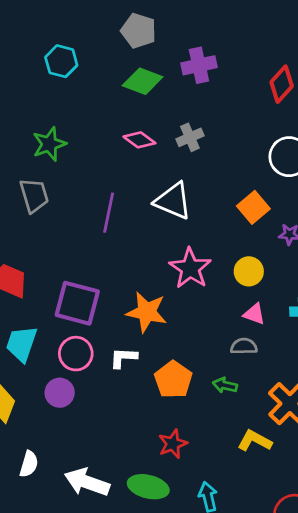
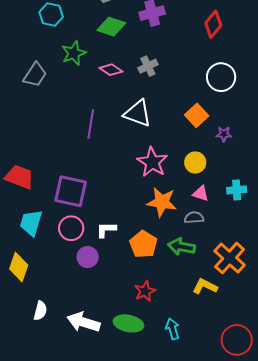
green star: (49, 144) -> (74, 53), moved
gray trapezoid: (34, 195) -> (35, 75), moved, turned 52
orange star: (147, 312) -> (162, 202), moved
green arrow: (225, 385) -> (181, 247), size x1.5
purple circle: (60, 393) -> (88, 257), moved

